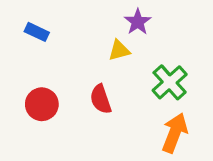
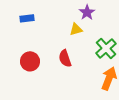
blue rectangle: (37, 32) -> (27, 18), turned -32

